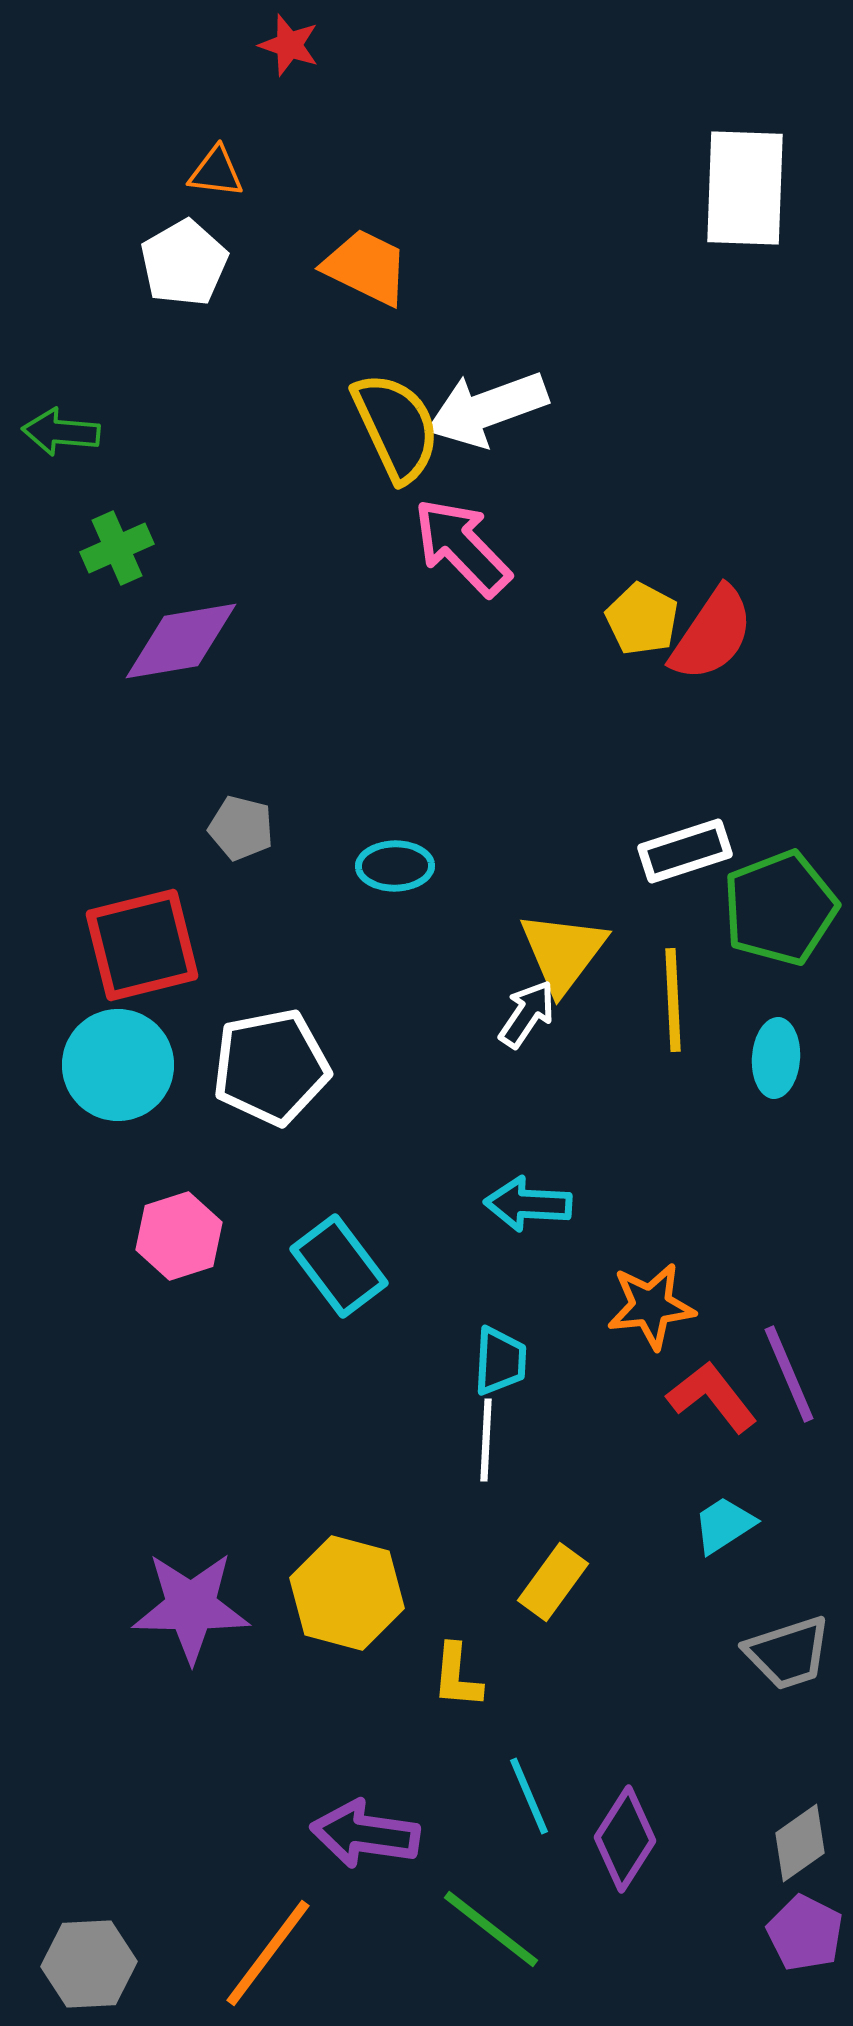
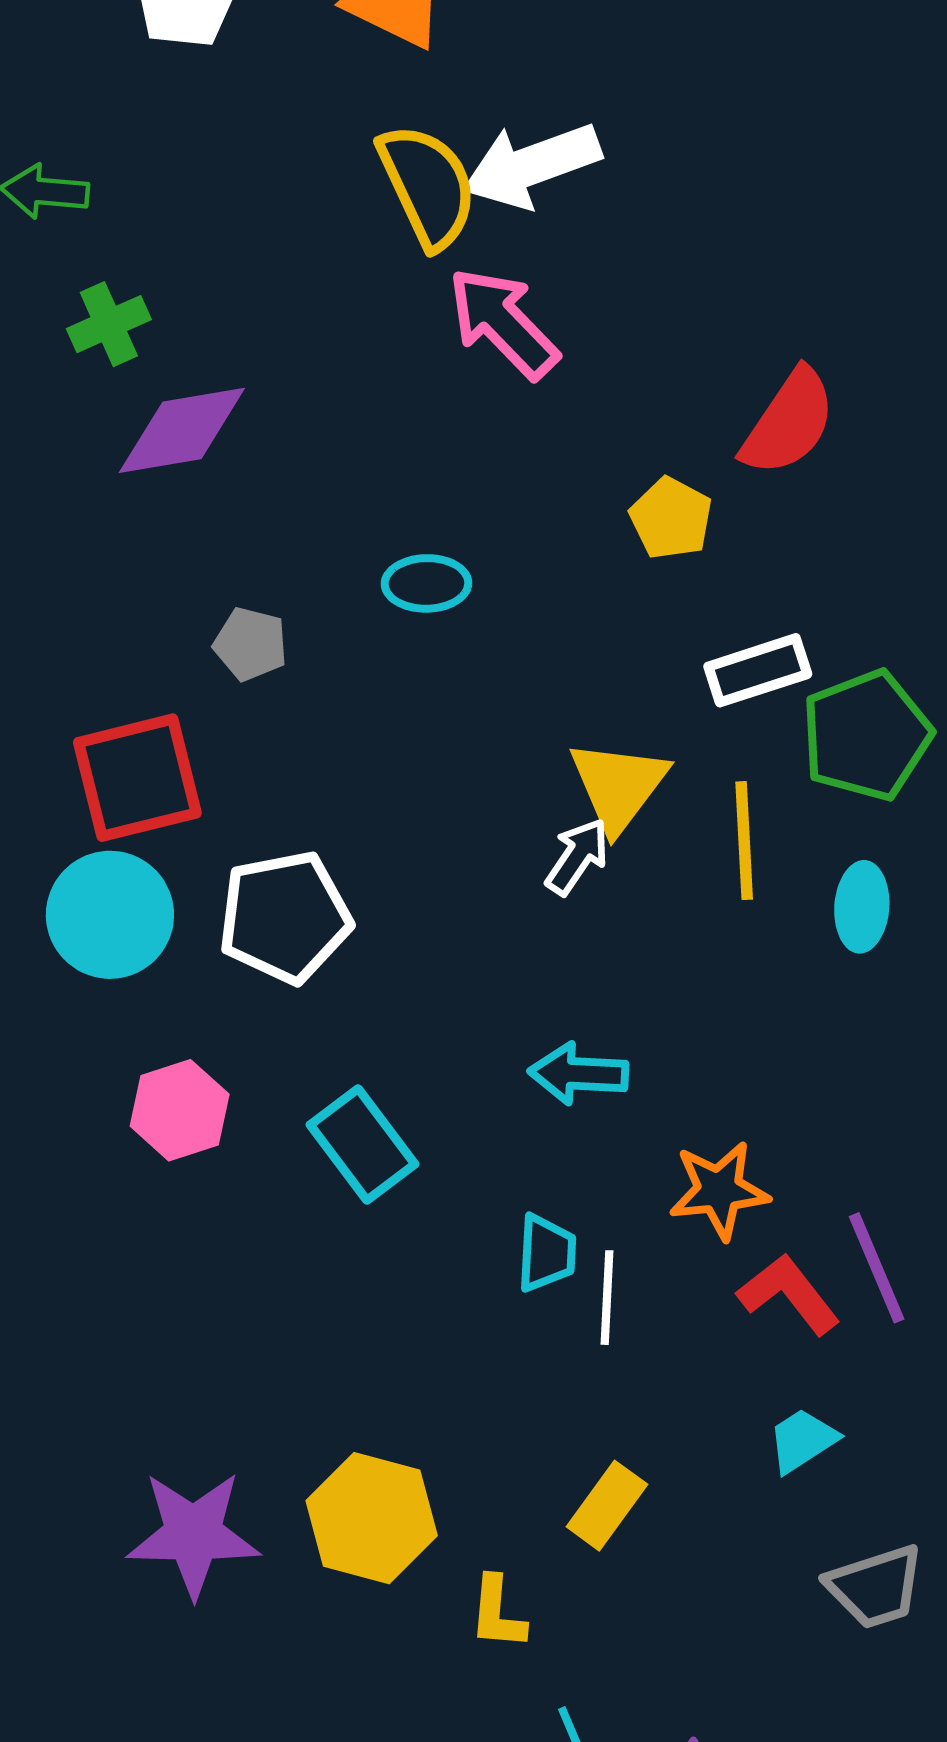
yellow pentagon: (642, 619) -> (671, 518), moved
cyan ellipse: (395, 866) -> (426, 583), moved
white line: (486, 1440) -> (607, 1298), moved

